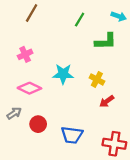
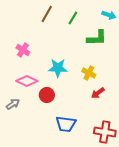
brown line: (32, 13) -> (47, 14), moved
pink cross: (25, 54) -> (23, 50), turned -32
red circle: (38, 124) -> (47, 95), moved

